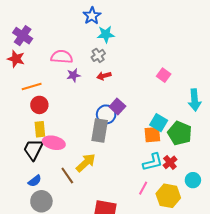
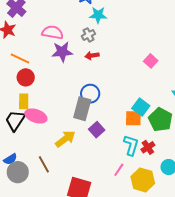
purple star: (73, 75) -> (62, 52), size x1.5
orange line: (32, 87) -> (20, 59), turned 36
purple square: (117, 107) -> (97, 130), moved
cyan L-shape: (153, 162) -> (131, 145), turned -65
brown line: (67, 175) -> (44, 164), moved
blue semicircle: (35, 181) -> (10, 159), moved

